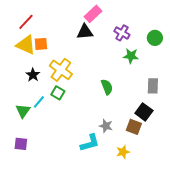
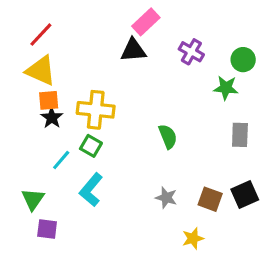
orange square: (41, 44) -> (49, 100), moved
green star: (131, 56) -> (226, 88), moved
yellow cross: (61, 70) -> (96, 110), turned -30
green triangle: (23, 111) -> (33, 199), moved
black square: (144, 112) -> (245, 195), moved, turned 30
cyan L-shape: (90, 143) -> (91, 190), moved, turned 145
purple square: (21, 144) -> (47, 229), moved

